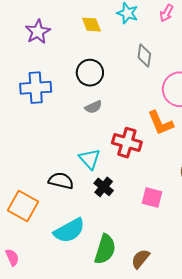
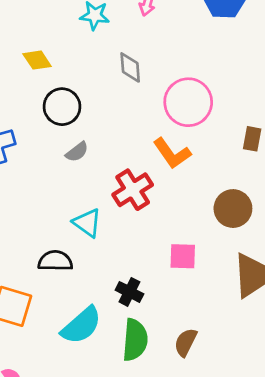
yellow diamond: (91, 25) -> (37, 60), moved
red cross: (127, 143) -> (133, 190), turned -36
black cross: (104, 187) -> (129, 292), moved

